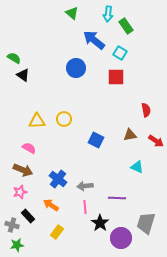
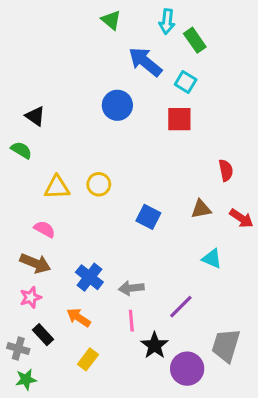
green semicircle: (14, 58) -> (21, 150), moved
purple line: (117, 198) -> (181, 307), turned -48

